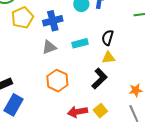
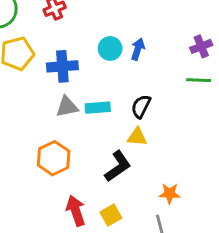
gray triangle: (49, 47) -> (67, 107), moved
red arrow: (77, 112) -> (76, 211), turned 72

